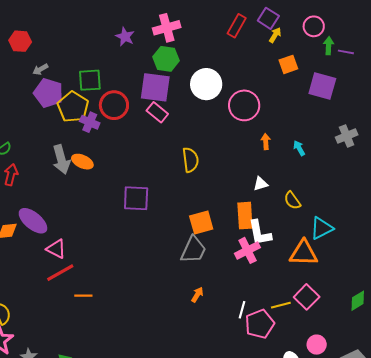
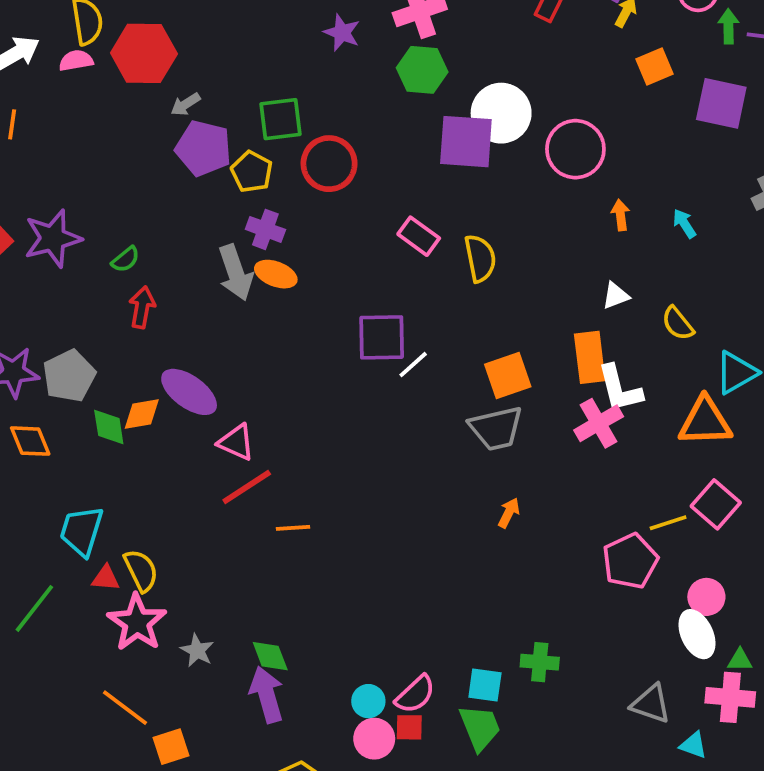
red hexagon: (20, 41) -> (144, 53), size x1.5
purple square: (155, 87) -> (466, 142), moved
yellow pentagon: (73, 107) -> (252, 172), size x0.7
pink rectangle: (157, 112) -> (419, 236), moved
purple cross: (90, 122) -> (265, 229), moved
gray trapezoid: (193, 250) -> (496, 428), turned 56
white line: (242, 310) -> (413, 365), moved, turned 36
pink circle: (317, 345) -> (706, 597), moved

